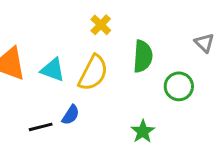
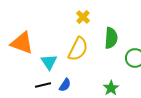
cyan triangle: (53, 70) -> (49, 62), moved, turned 36
blue semicircle: (71, 115) -> (65, 85), moved

